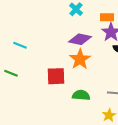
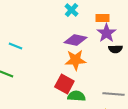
orange star: (80, 59) -> (75, 60), turned 30
red square: (56, 76) -> (64, 84), moved, turned 30

